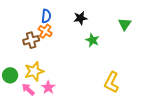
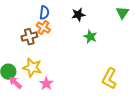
green triangle: (125, 24) -> (122, 13), moved
yellow star: (34, 71) -> (32, 68), turned 30
pink arrow: (28, 89) -> (15, 83), moved

